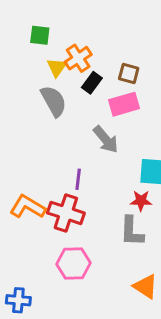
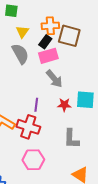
orange cross: (78, 58) -> (50, 26), moved, turned 30
brown square: (129, 74) -> (69, 36), size x1.6
pink rectangle: (124, 104) -> (48, 56), moved
red star: (141, 201) -> (64, 105), moved

